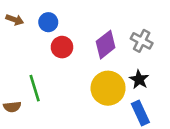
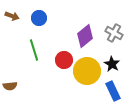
red circle: (62, 47) -> (64, 60), moved
green line: (35, 88) -> (34, 50), moved

